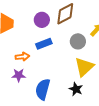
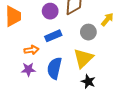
yellow triangle: (84, 67) -> (83, 58), moved
blue semicircle: (43, 89) -> (54, 68), moved

